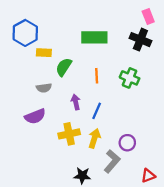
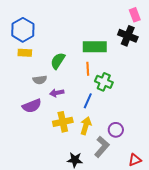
green rectangle: (94, 37) -> (95, 47), moved
yellow rectangle: (44, 53) -> (25, 53), moved
green cross: (130, 78) -> (104, 82), moved
purple arrow: (76, 102) -> (57, 93), moved, turned -88

